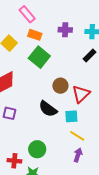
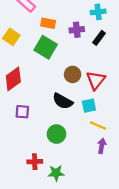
purple cross: (65, 30) -> (77, 30), moved
orange rectangle: (35, 35) -> (48, 23), moved
green circle: (37, 149) -> (56, 134), moved

